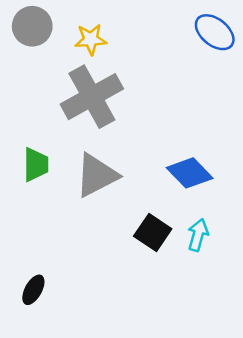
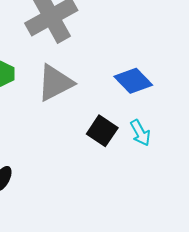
cyan arrow: (198, 235) -> (140, 133), turned 136

